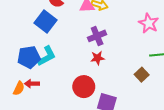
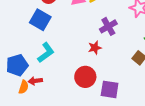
purple cross: (97, 36) -> (108, 26), moved
blue pentagon: (29, 57) -> (17, 65), moved

